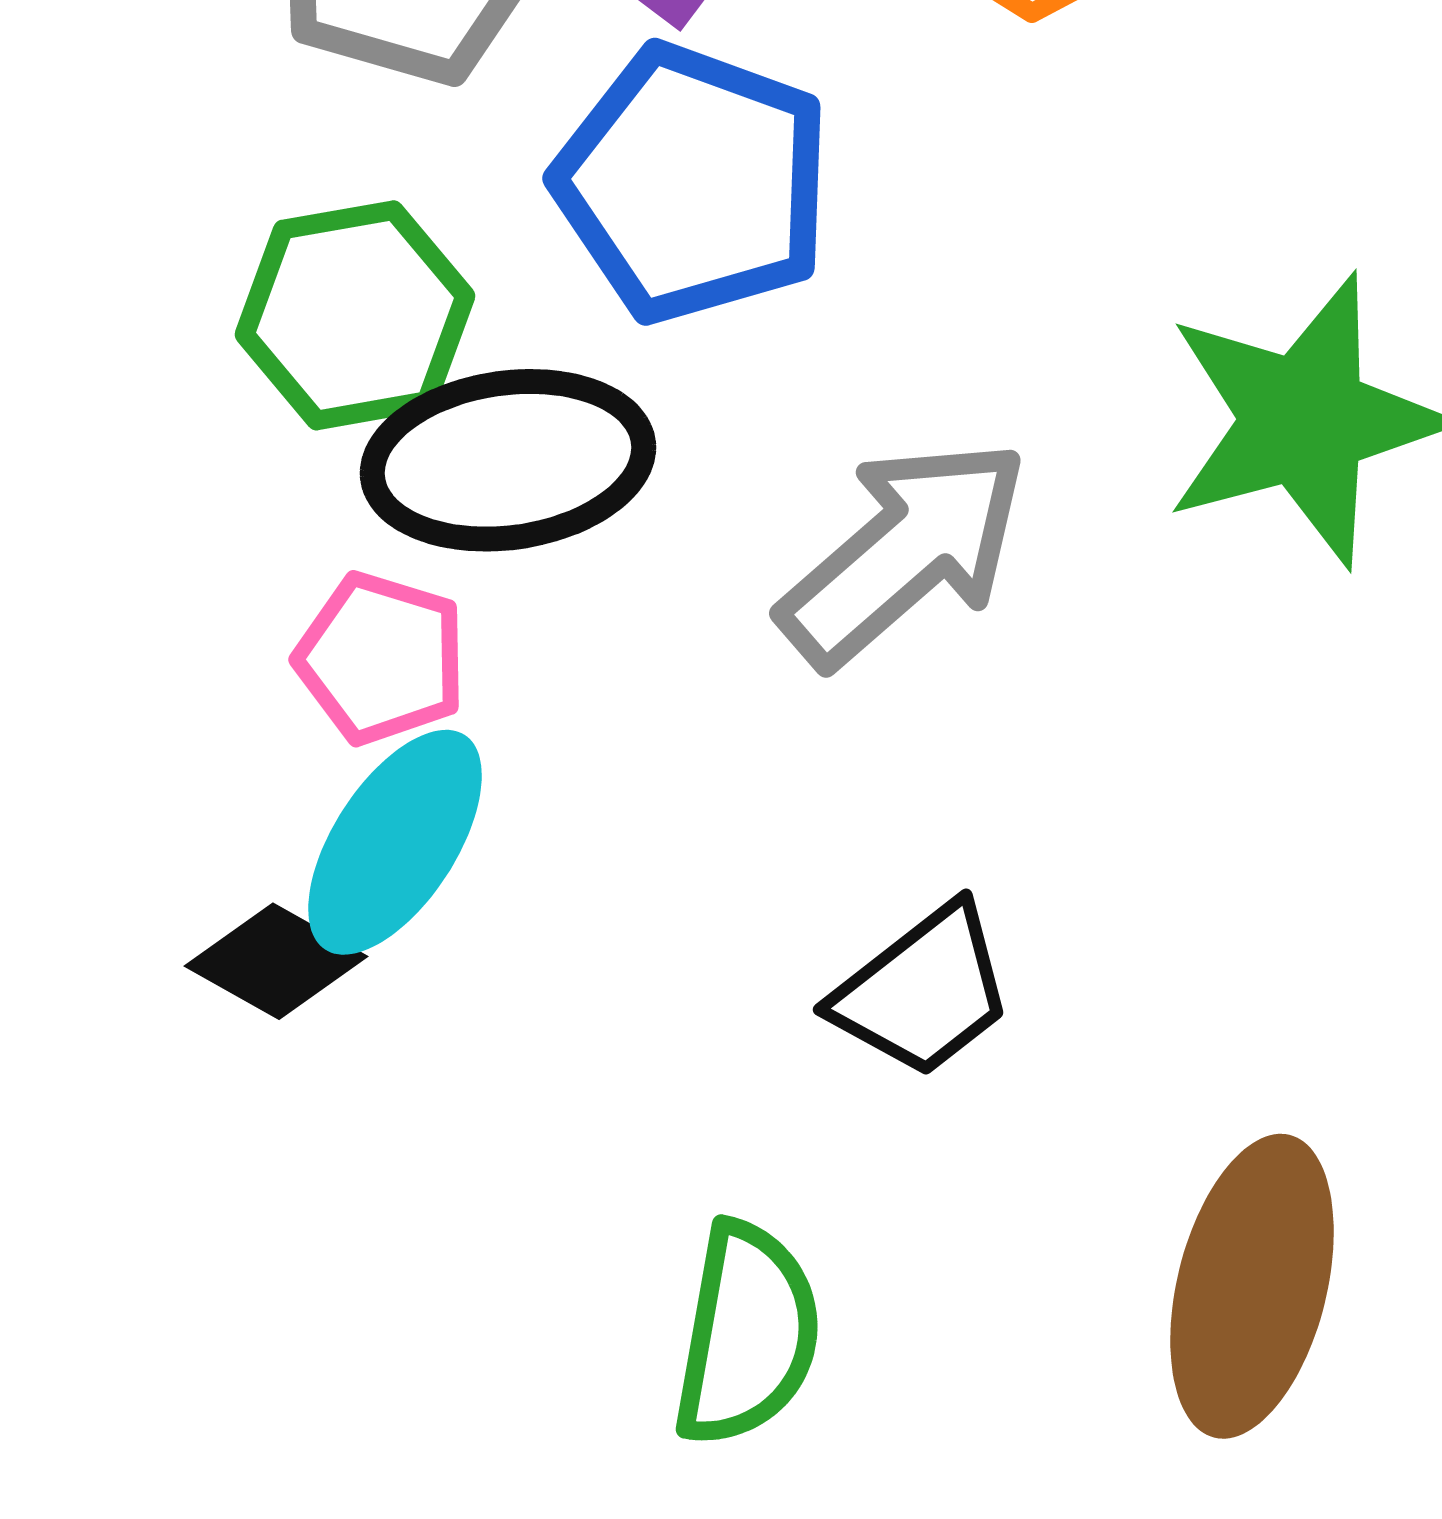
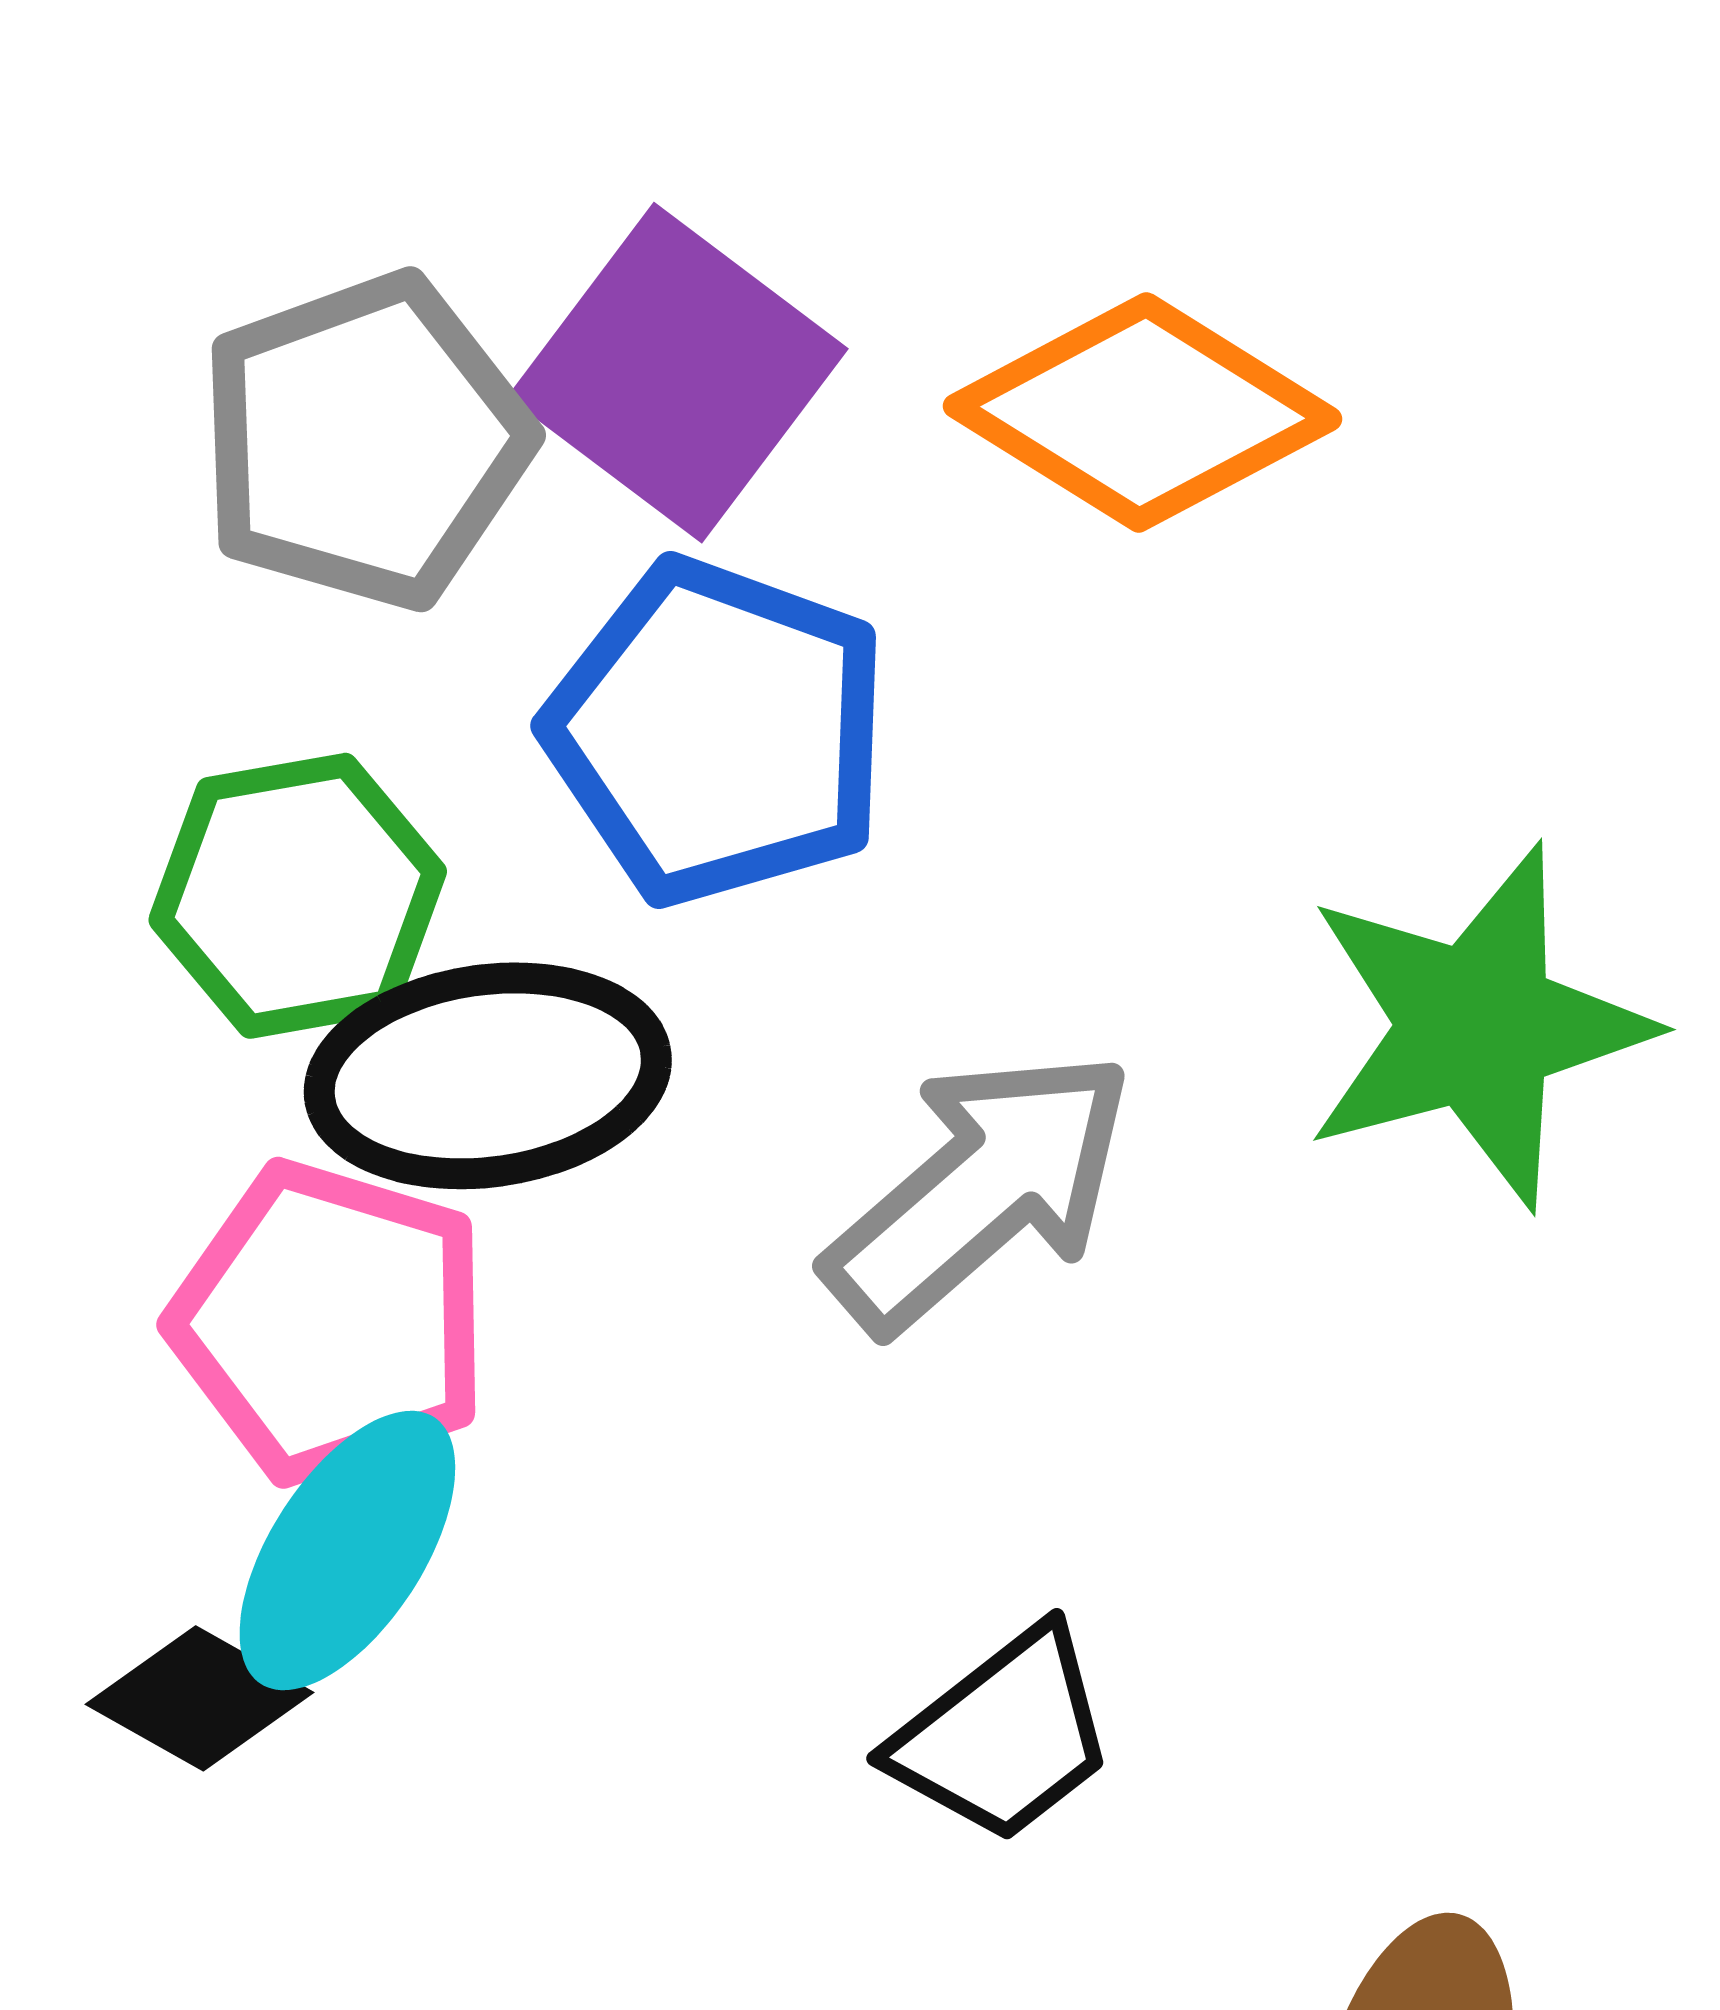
pink pentagon: (381, 658) -> (330, 1322), size x1.5

